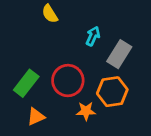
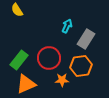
yellow semicircle: (50, 14) -> (17, 10), moved
orange triangle: (36, 117) -> (26, 84), size x1.5

